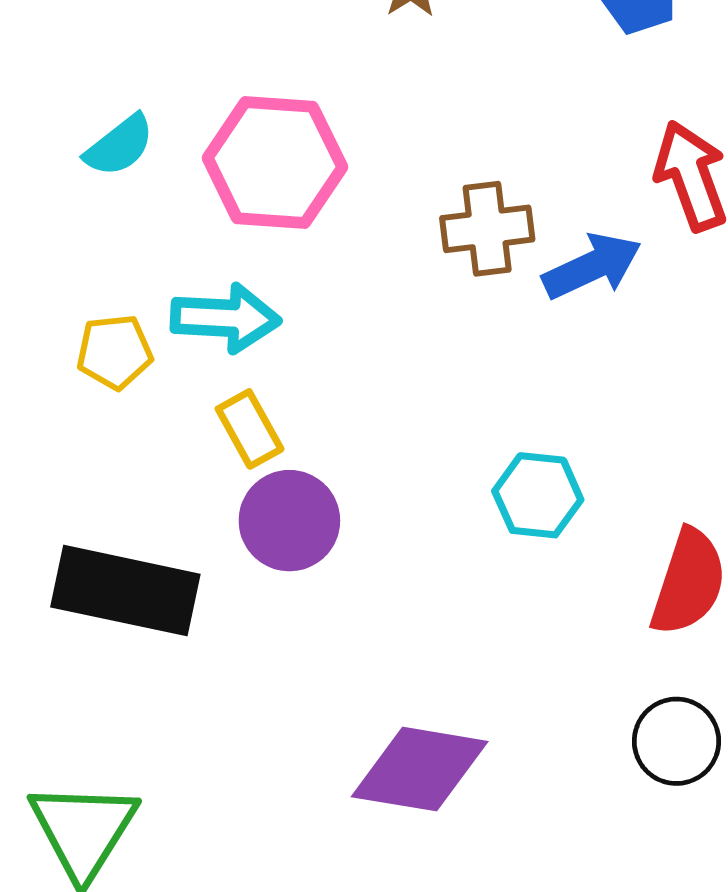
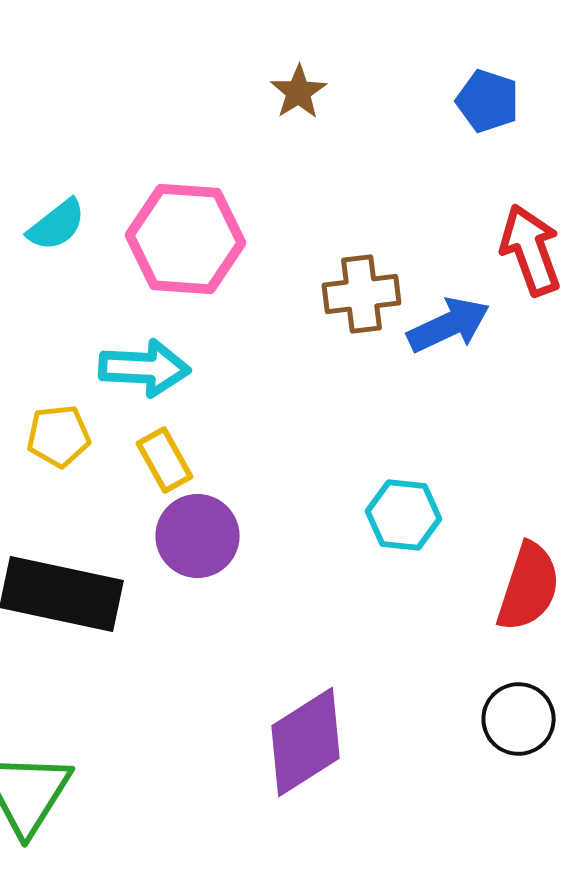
yellow pentagon: (115, 352) -> (59, 436), moved
purple diamond: (420, 769) -> (306, 742), turned -42

